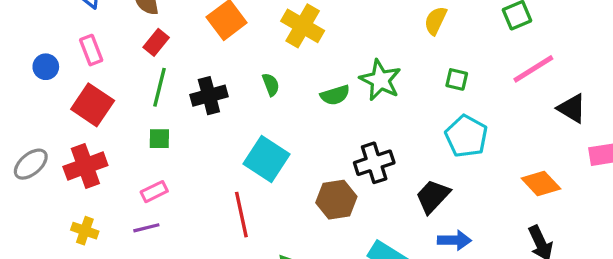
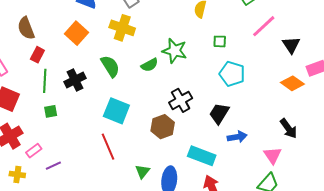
green semicircle: (271, 85) -> (110, 66), size x1.6
black triangle: (572, 108) -> (291, 45), turned 36
orange diamond: (541, 184) -> (292, 83), moved
pink rectangle: (154, 192) -> (34, 151), moved

